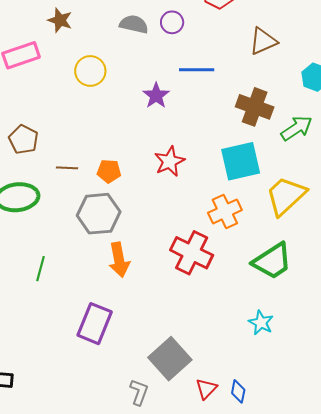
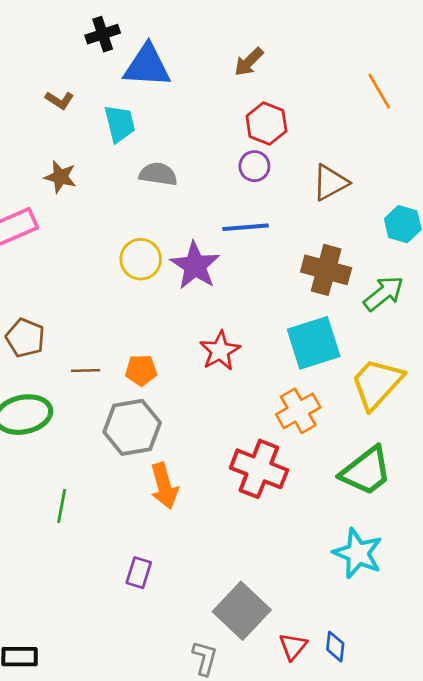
purple circle: (172, 22) -> (254, 166), moved
yellow circle: (90, 71) -> (141, 259), moved
purple star: (156, 96) -> (195, 266), size x1.4
cyan star: (261, 323) -> (358, 553), size x1.5
purple rectangle: (95, 324) -> (139, 573), size x0.6

